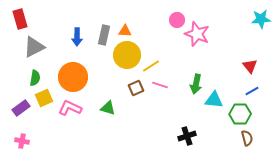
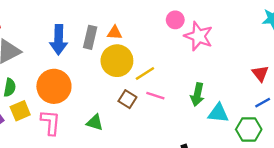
blue arrow: (77, 37) -> (59, 40), size x1.4
brown square: (136, 88) -> (127, 99), turned -35
pink L-shape: (70, 108) -> (50, 122), turned 70

